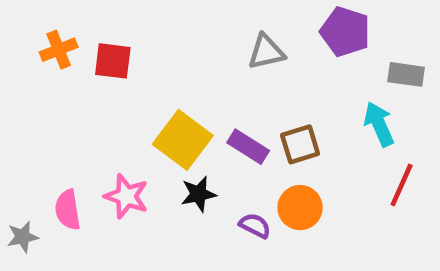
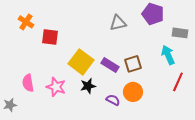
orange cross: (59, 50) -> (26, 22), turned -35
red square: (113, 61) -> (50, 37), moved
pink semicircle: (68, 210) -> (28, 83), moved

